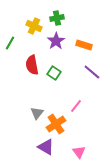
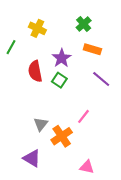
green cross: (57, 18) -> (84, 24), moved, turned -32
purple star: (56, 41) -> (62, 58), moved
purple triangle: (46, 147) -> (32, 158), moved
pink triangle: (79, 152) -> (87, 167), turned -40

